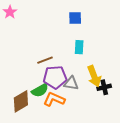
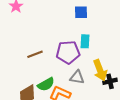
brown line: (45, 60) -> (35, 54), moved
purple pentagon: (55, 77) -> (68, 52), moved

